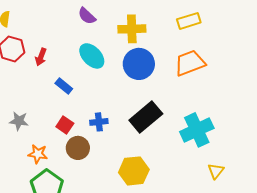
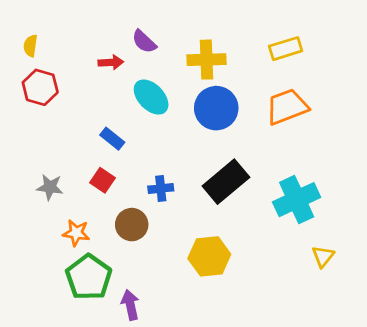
red arrow: (41, 57) -> (111, 62), moved, turned -114
red square: (65, 125) -> (103, 180), moved

